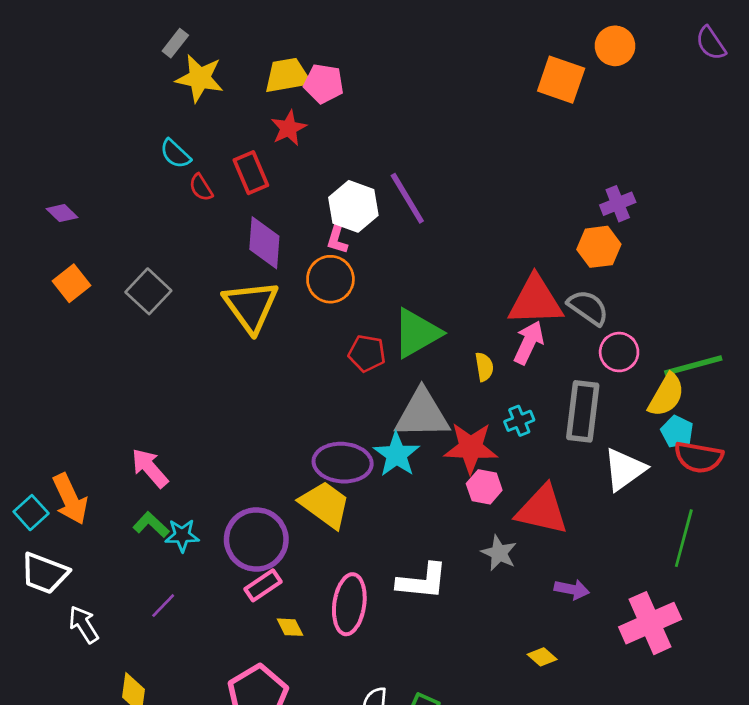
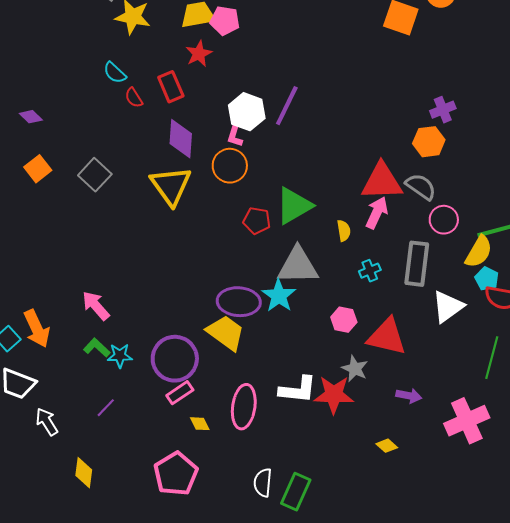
purple line: (407, 198) -> (287, 106), turned 57
red star: (471, 448) -> (334, 395), moved

